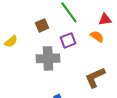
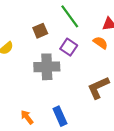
purple square: (68, 40) -> (69, 47), turned -35

